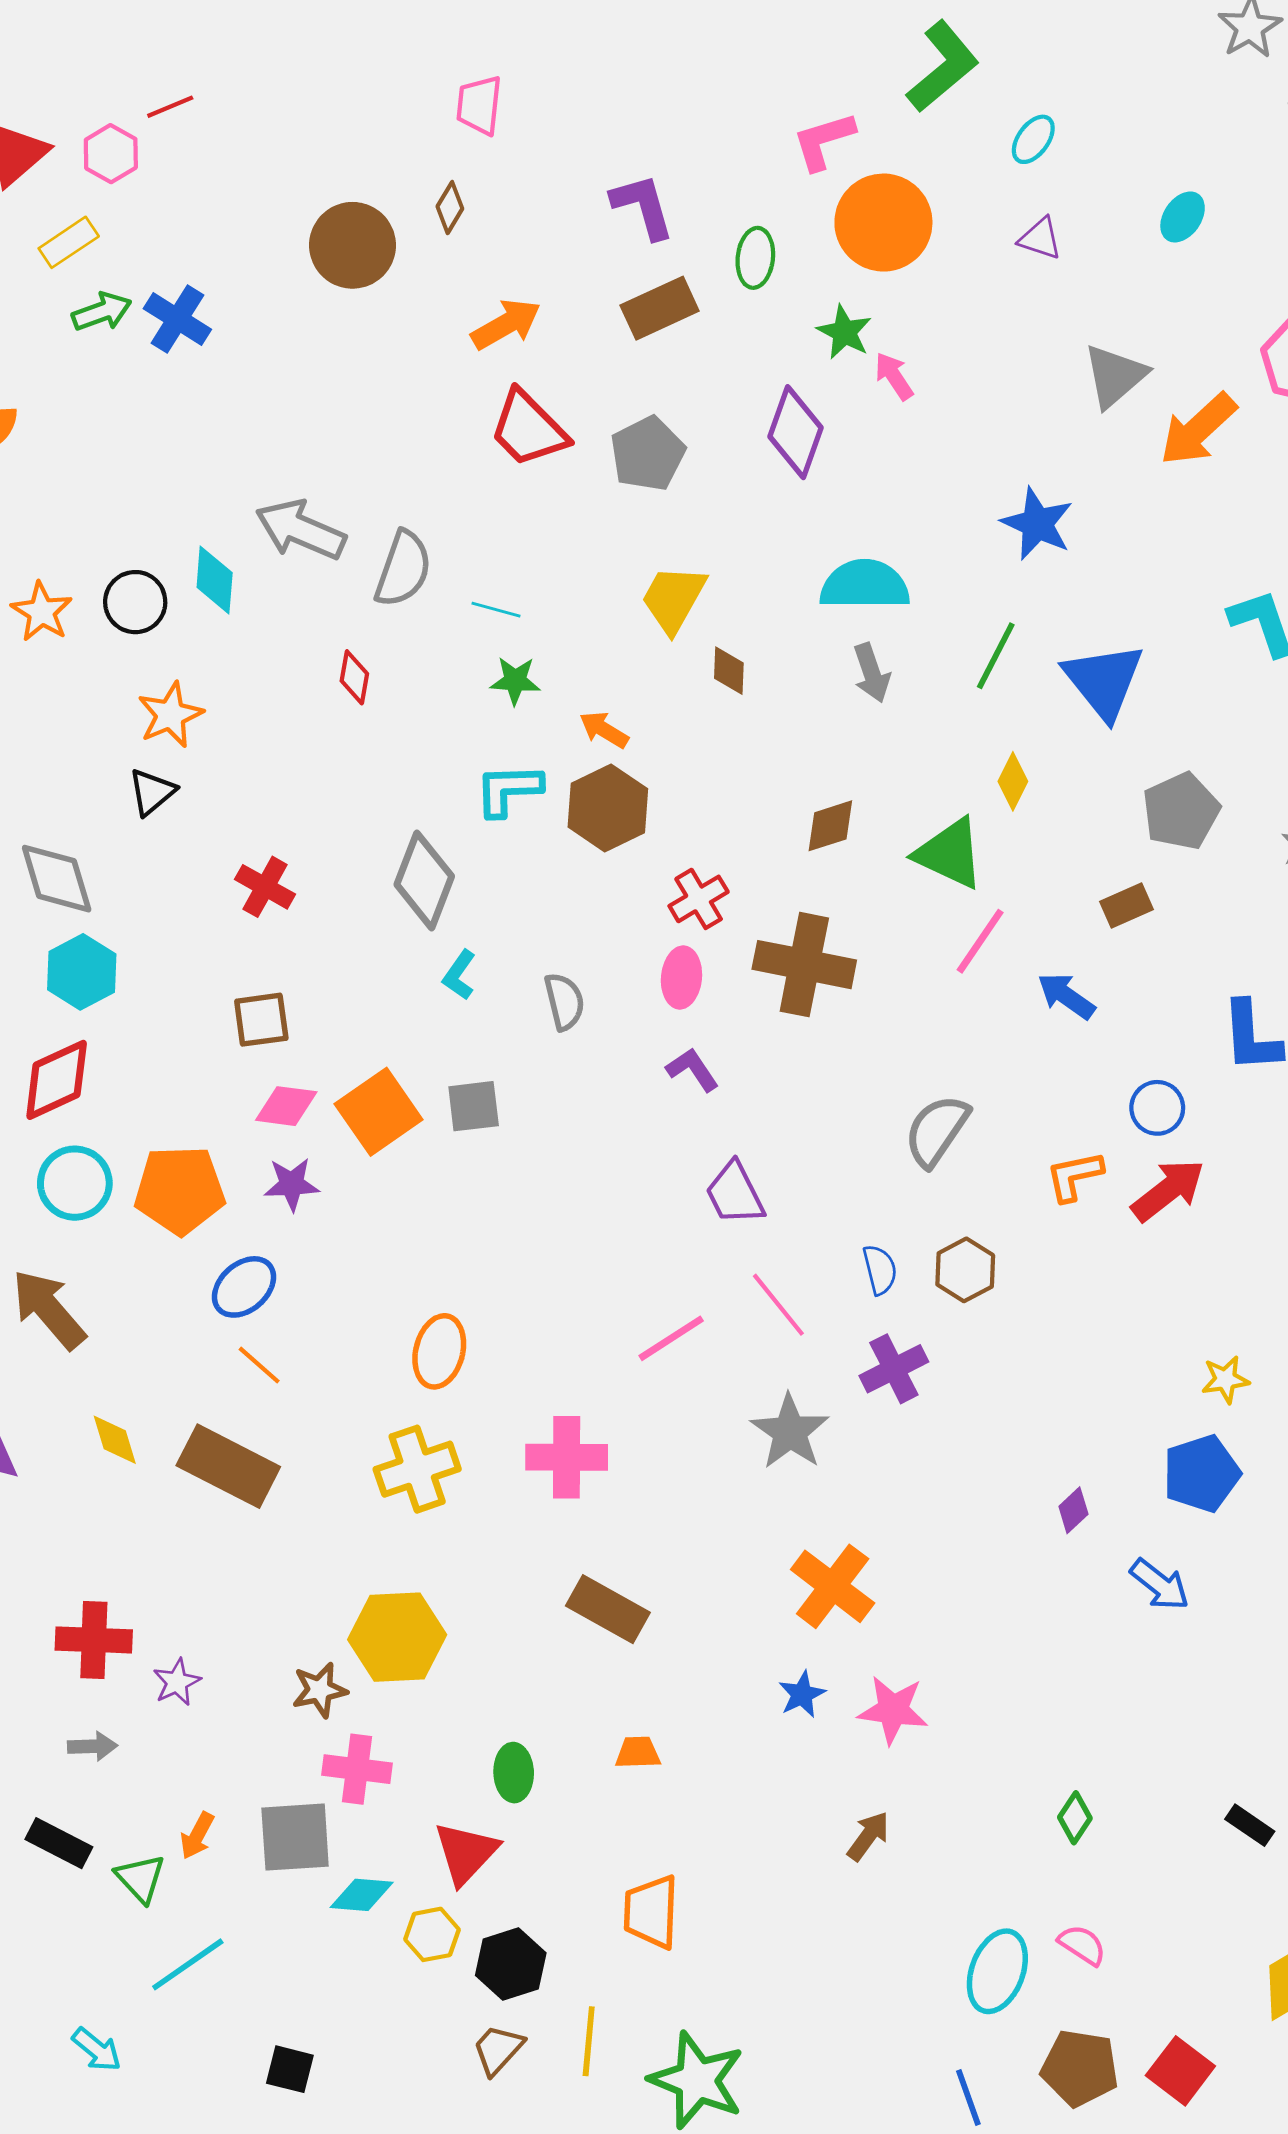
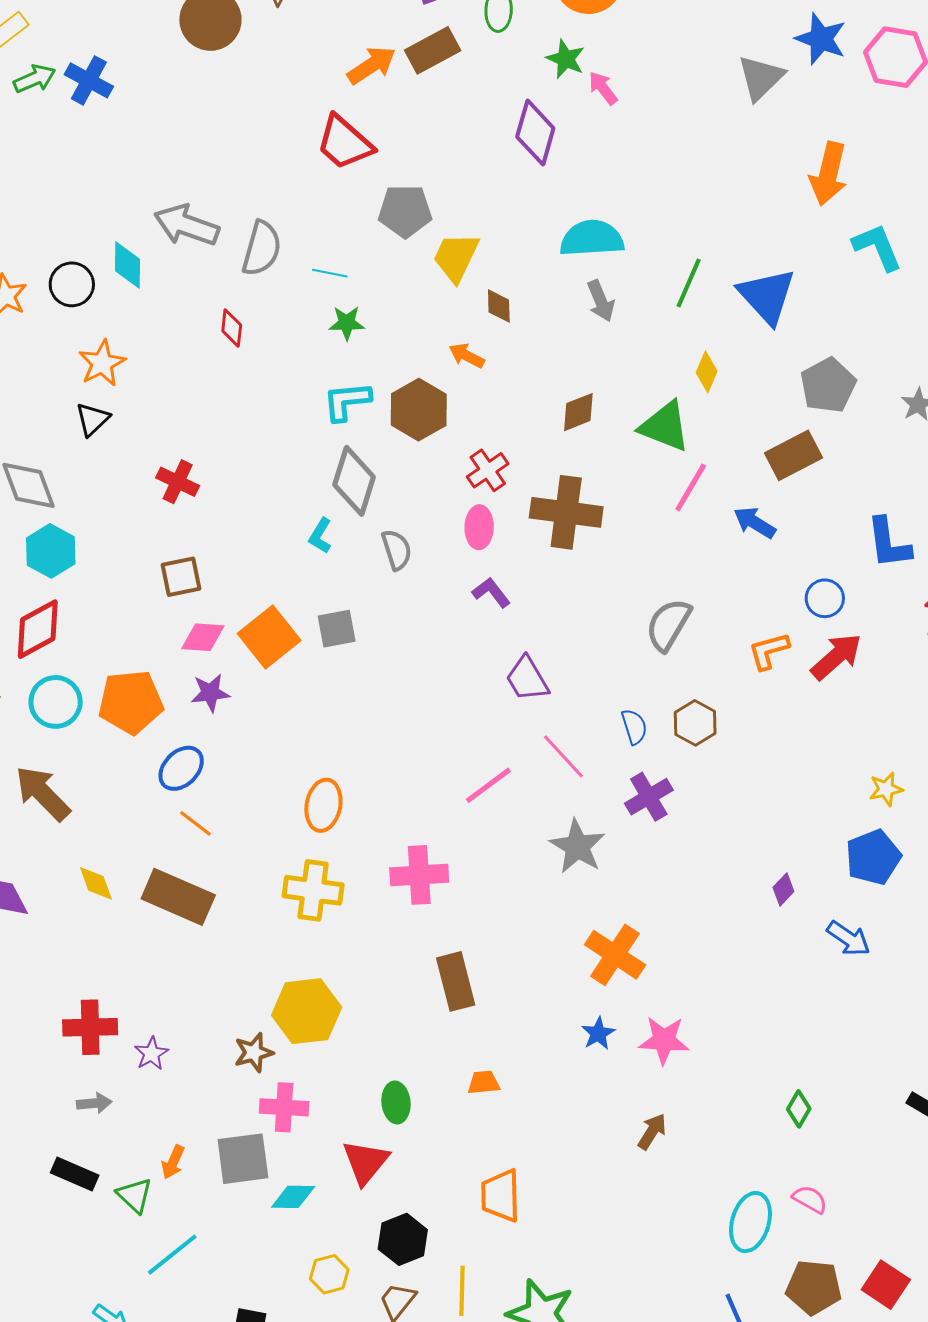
orange arrow: (506, 324) -> (372, 65), moved
orange arrow: (1198, 429) -> (828, 174), moved, turned -30
gray pentagon: (648, 454) -> (405, 211), moved, turned 30
blue star: (1037, 524) -> (821, 39), moved
orange arrow: (604, 730) -> (467, 356), moved
gray diamond: (424, 880) -> (354, 481), moved
brown rectangle: (1126, 906) -> (793, 455), size x1.5
yellow cross: (417, 1469) -> (313, 890), turned 30
brown rectangle: (608, 1609) -> (456, 981), turned 50
yellow hexagon: (432, 1934) -> (329, 1274), moved

